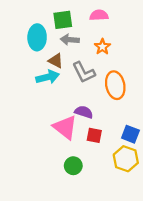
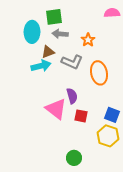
pink semicircle: (99, 15) -> (112, 13), moved
brown triangle: (56, 61) -> (48, 52), turned -48
gray L-shape: (84, 72) -> (72, 62), turned -40
purple semicircle: (84, 112) -> (72, 96), turned 56
green circle: (73, 166) -> (74, 158), moved

